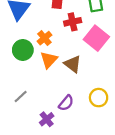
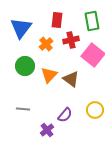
orange cross: (44, 38) -> (46, 44), moved
gray line: (21, 97) -> (23, 109), turned 48

